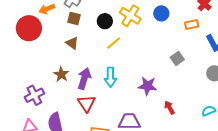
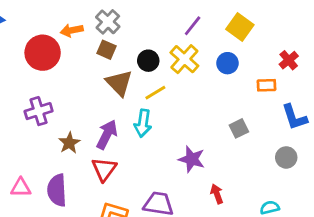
brown triangle: (72, 43) -> (119, 83), moved, size x1.5
brown star: (61, 74) -> (69, 143), moved
cyan arrow: (110, 77) -> (143, 123), moved
purple cross: (34, 95) -> (39, 111), moved

